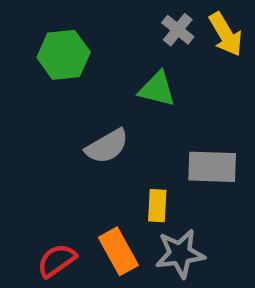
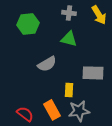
gray cross: (178, 30) -> (69, 13), moved, turned -32
red semicircle: (57, 260) -> (25, 114), turned 72

